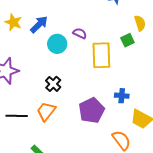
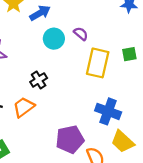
blue cross: (122, 96) -> (108, 111), size x1.6
purple pentagon: (92, 110) -> (70, 139), moved

